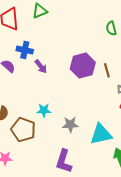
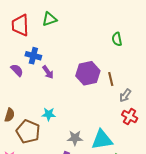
gray star: (70, 124) -> (75, 138), moved

